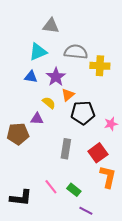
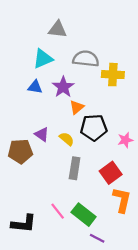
yellow semicircle: (49, 103) -> (67, 139), moved
purple triangle: (37, 119) -> (42, 134), turned 32
green rectangle: (74, 190) -> (84, 215), size x1.5

